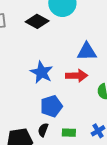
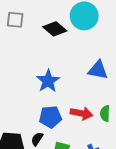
red arrow: (77, 76) -> (81, 113), moved

